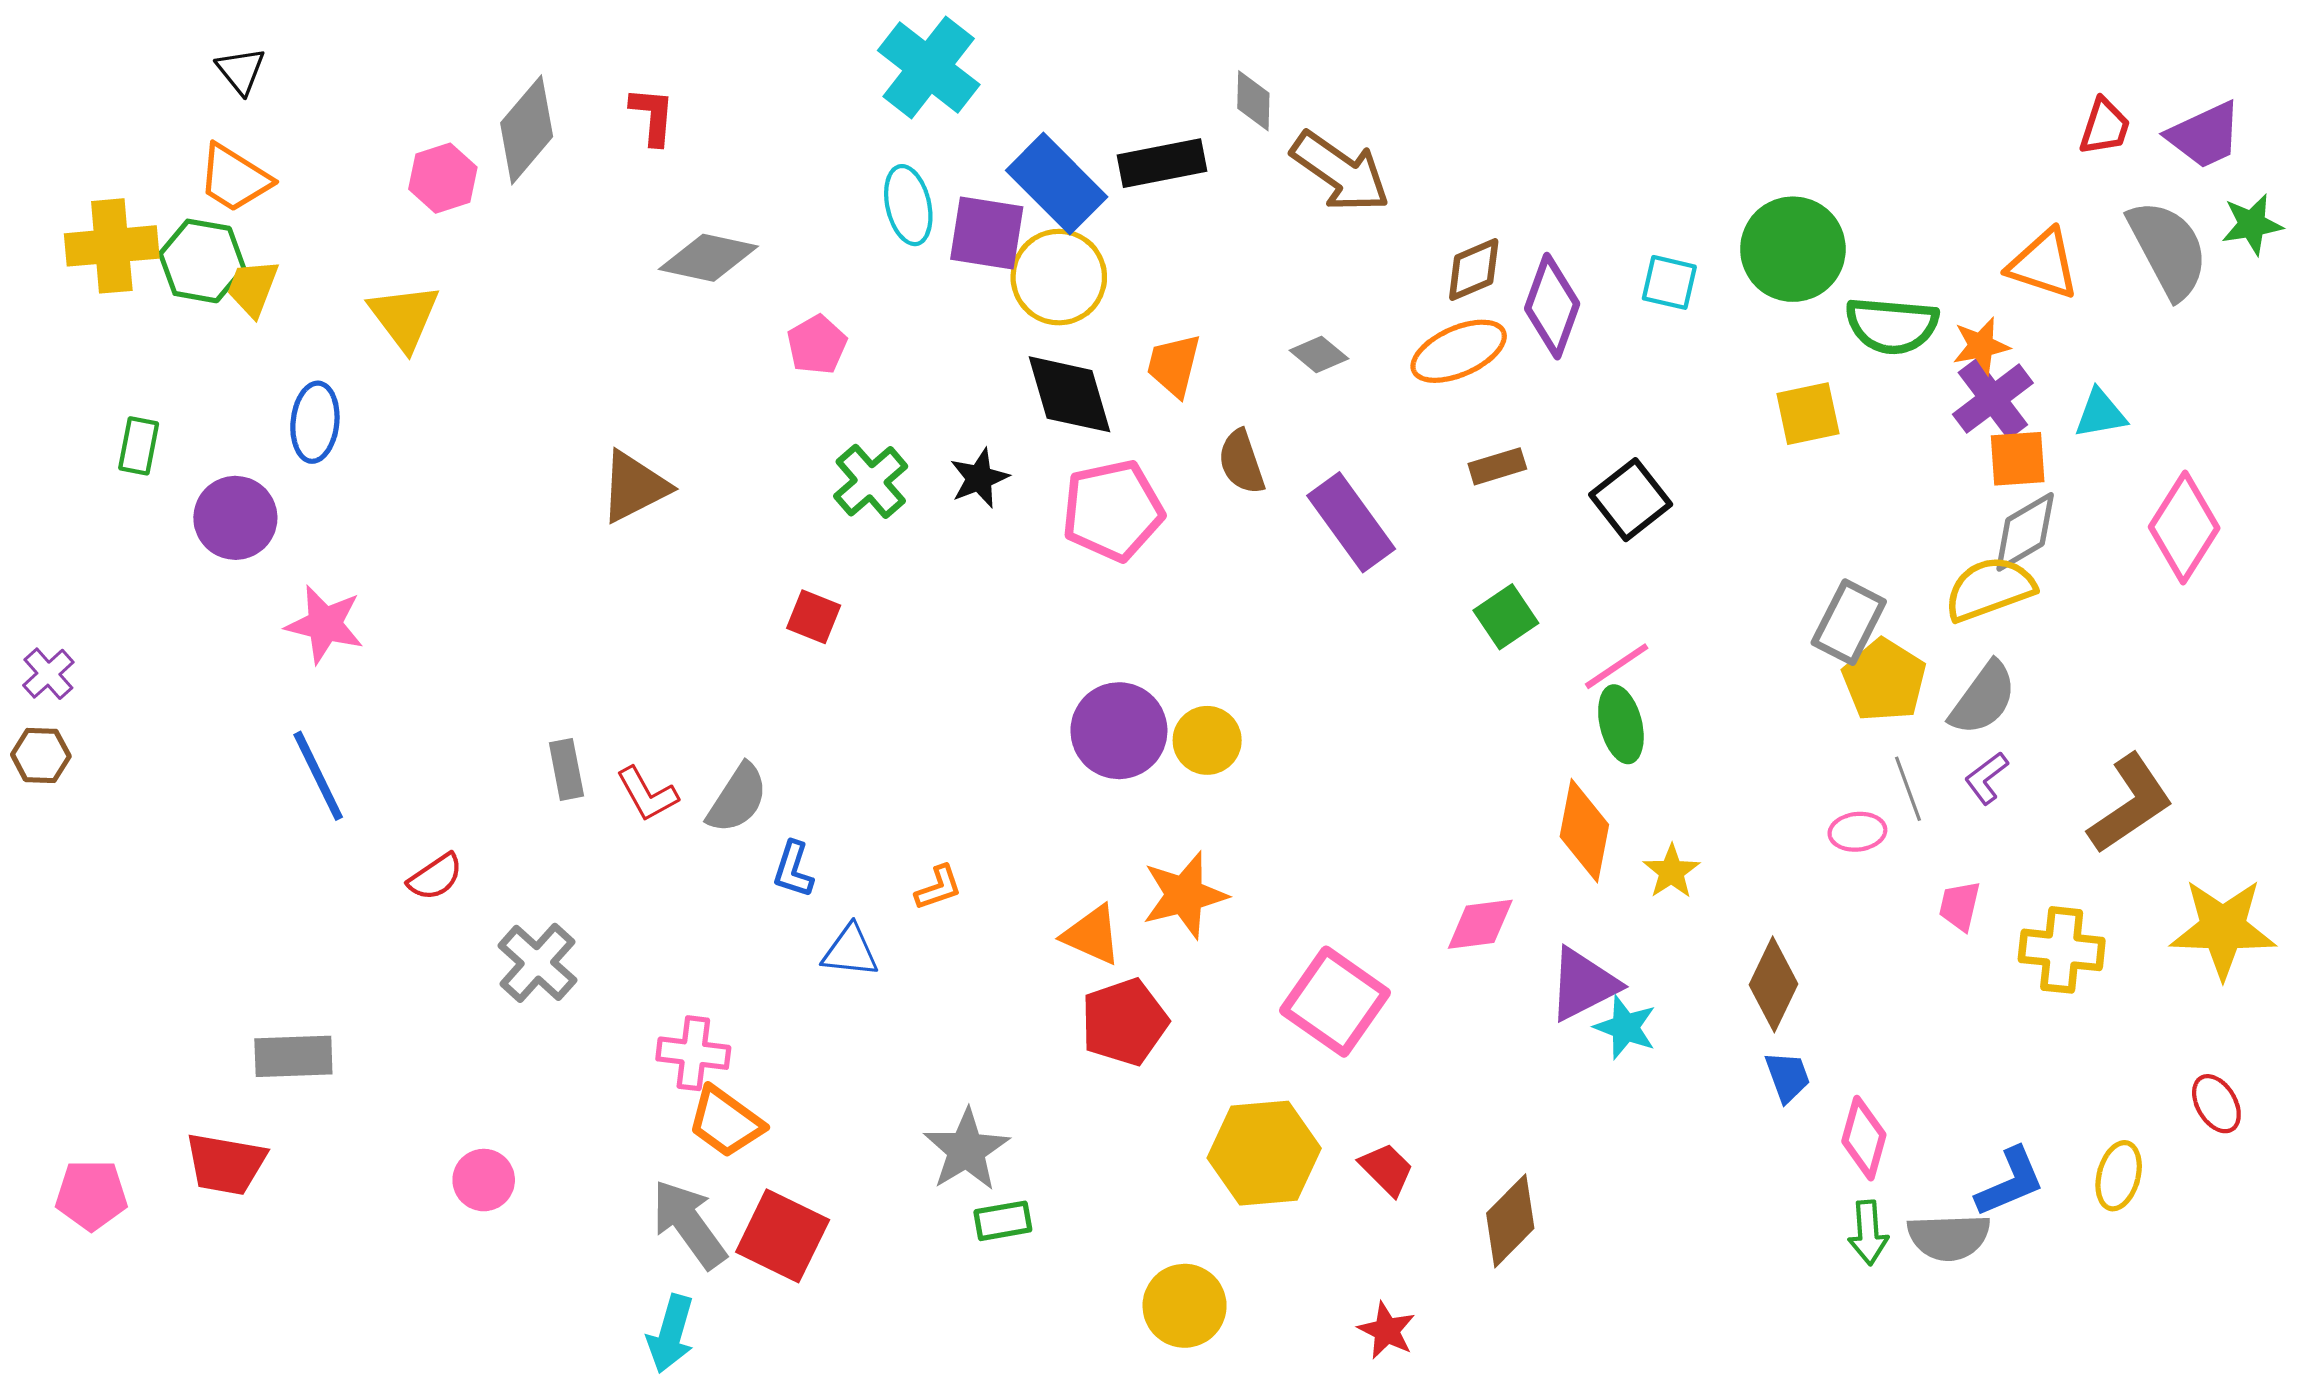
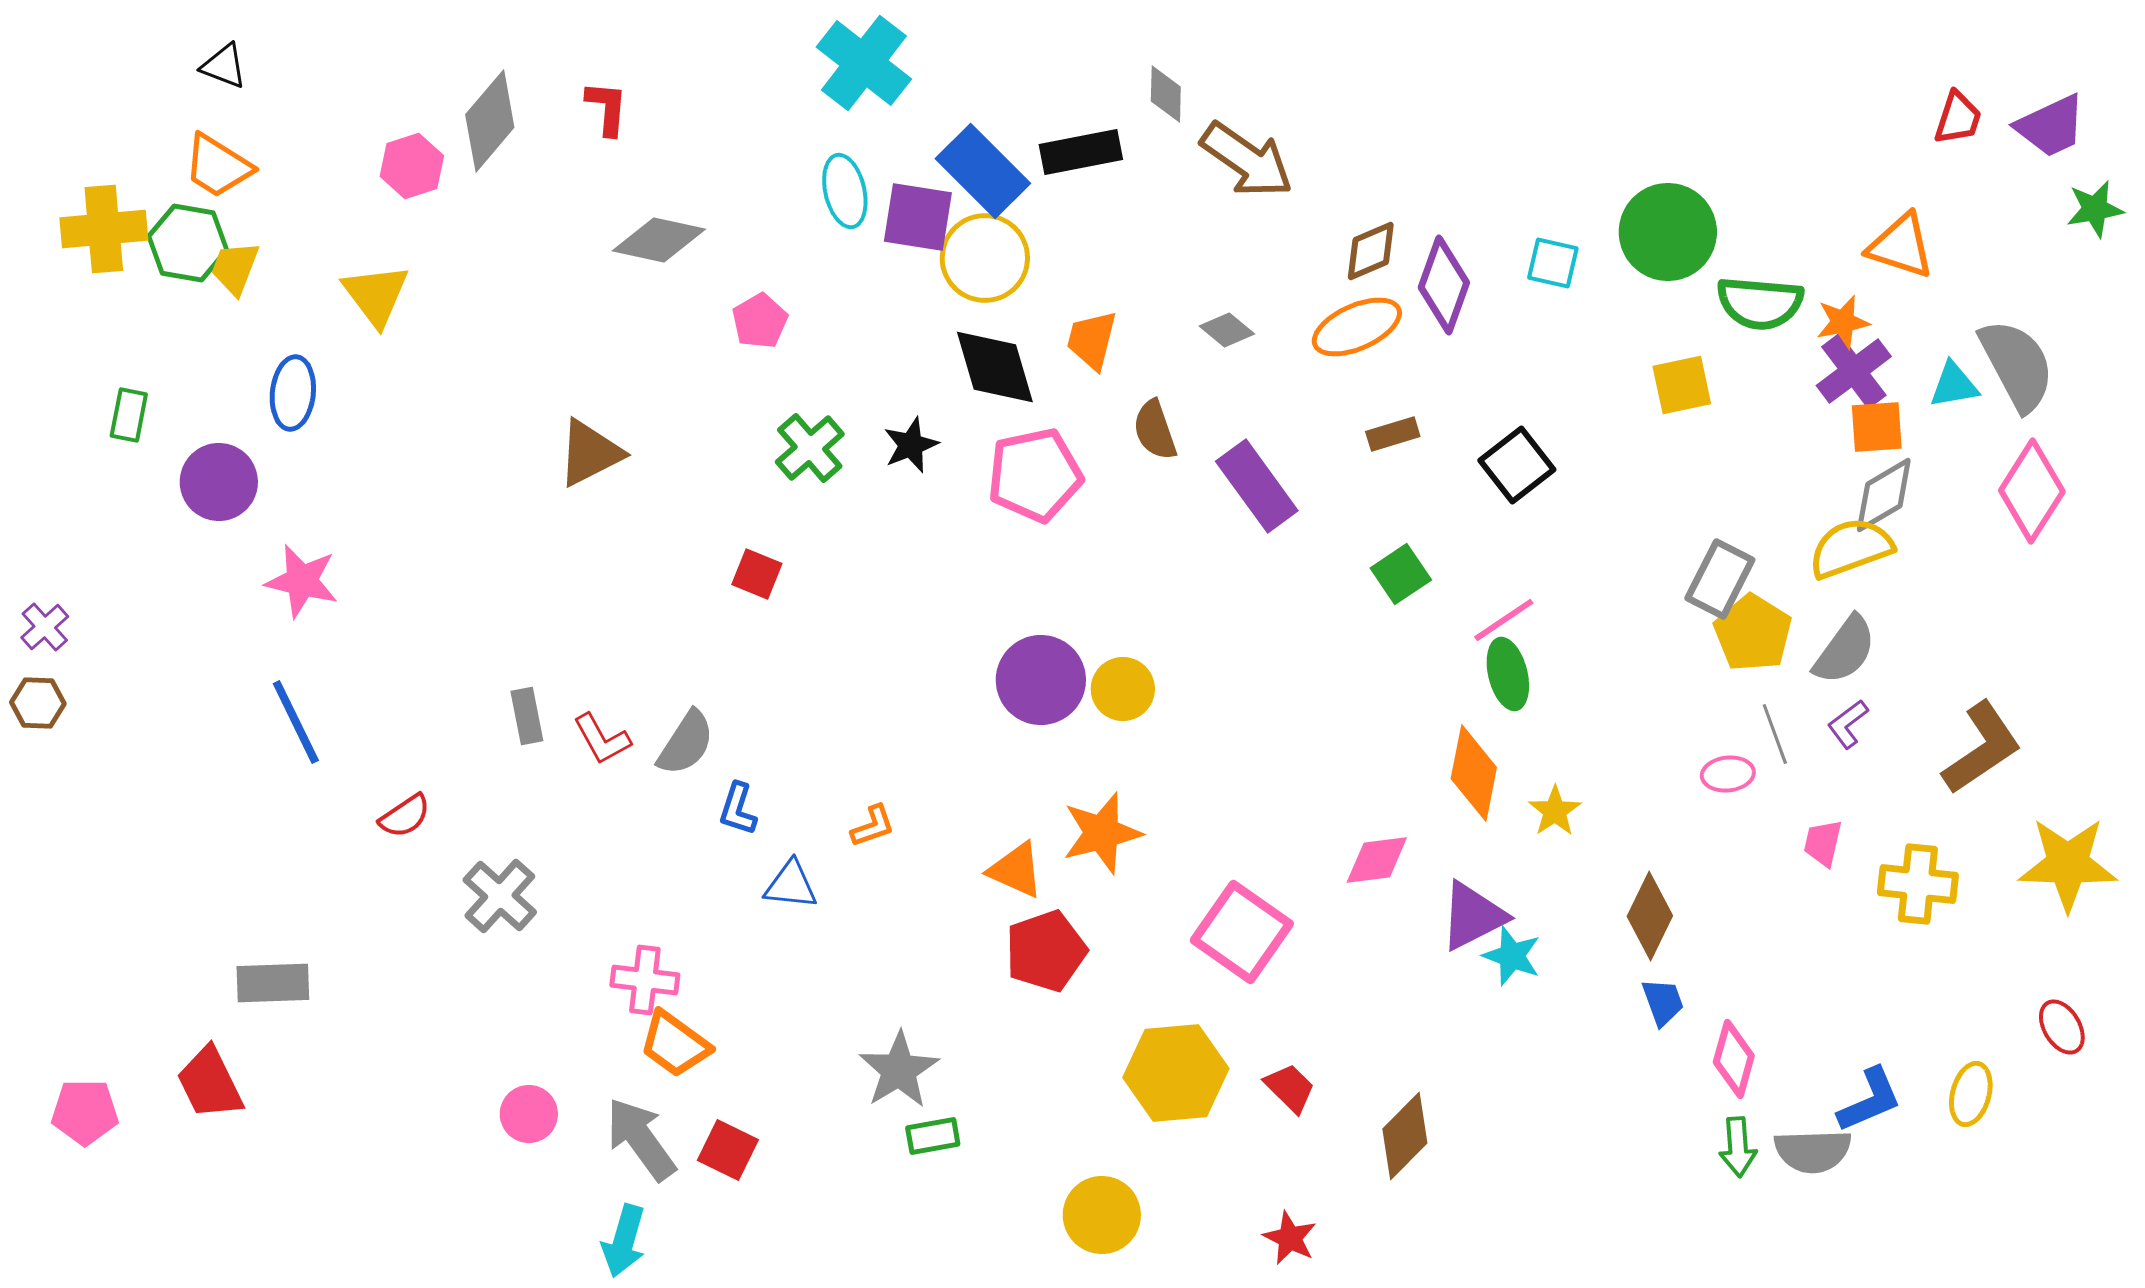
black triangle: (241, 71) -> (224, 66), turned -30
gray semicircle: (2168, 249) -> (2017, 365), moved
red trapezoid: (226, 1164) -> (210, 1083), turned 54
pink circle: (484, 1180) -> (529, 1114), moved
red square: (783, 1236) -> (728, 1150), size x0.7

